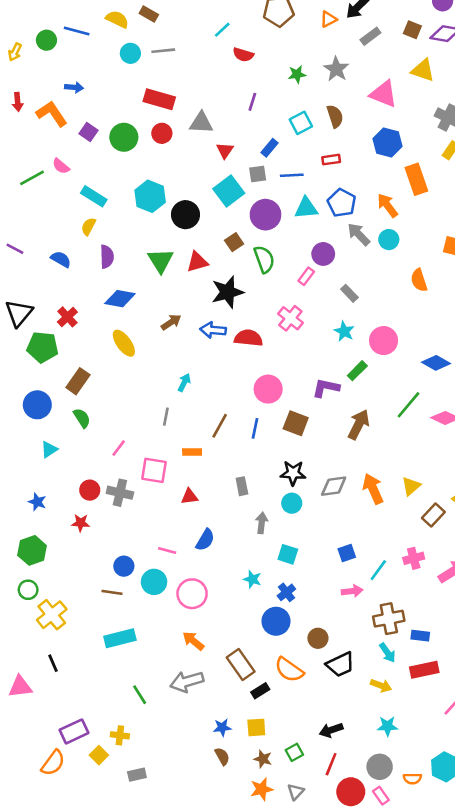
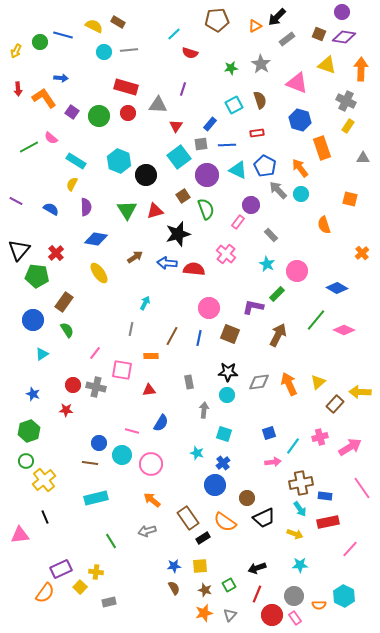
purple line: (252, 102) -> (183, 89), moved
cyan triangle: (306, 208) -> (238, 170), turned 30
gray arrow: (187, 682) -> (147, 531), size x0.7

